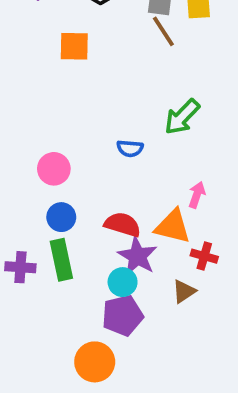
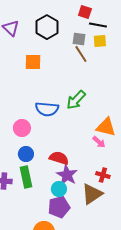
green arrow: (182, 117) -> (76, 100), moved
blue semicircle: (130, 148) -> (47, 109), moved, size x1.6
pink arrow: (197, 195) -> (99, 142), turned 112
orange triangle: (173, 226) -> (106, 127), moved
brown triangle: (184, 291) -> (92, 194), size x1.6

